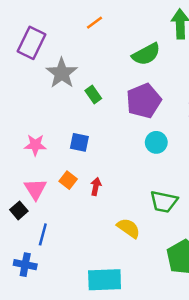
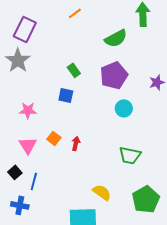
gray star: (62, 73) -> (18, 60), moved
blue square: (79, 142) -> (66, 95), moved
black square: (19, 210) -> (15, 172), moved
yellow semicircle: (129, 228) -> (102, 192), moved

